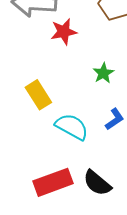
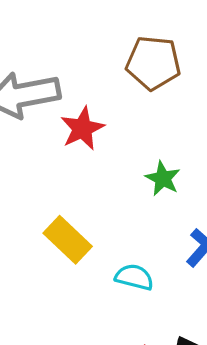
cyan semicircle: (72, 127) -> (134, 277), size x0.7

